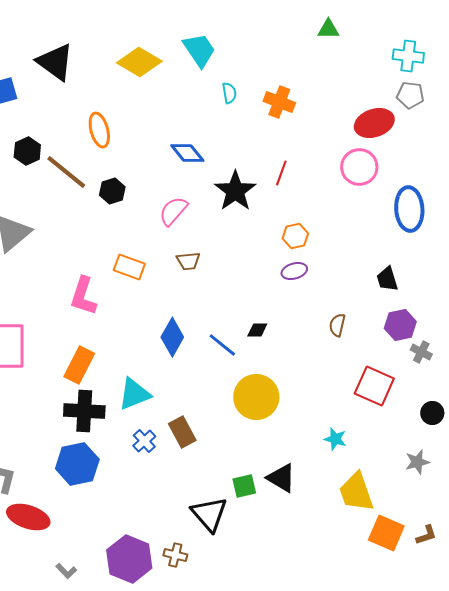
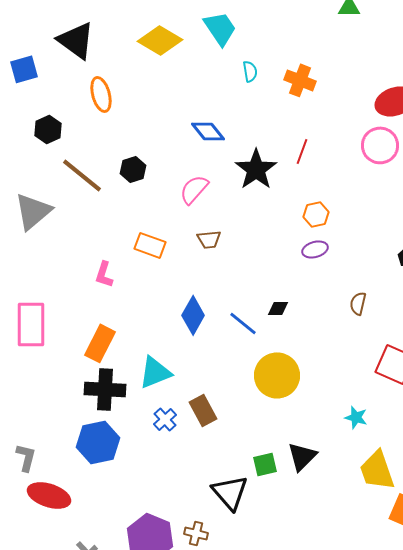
orange ellipse: (99, 130) -> (101, 94), moved
brown line: (66, 172) -> (82, 175), moved
pink L-shape: (83, 296) -> (104, 274), size x0.7
black triangle: (281, 478) -> (302, 456), turned 44

